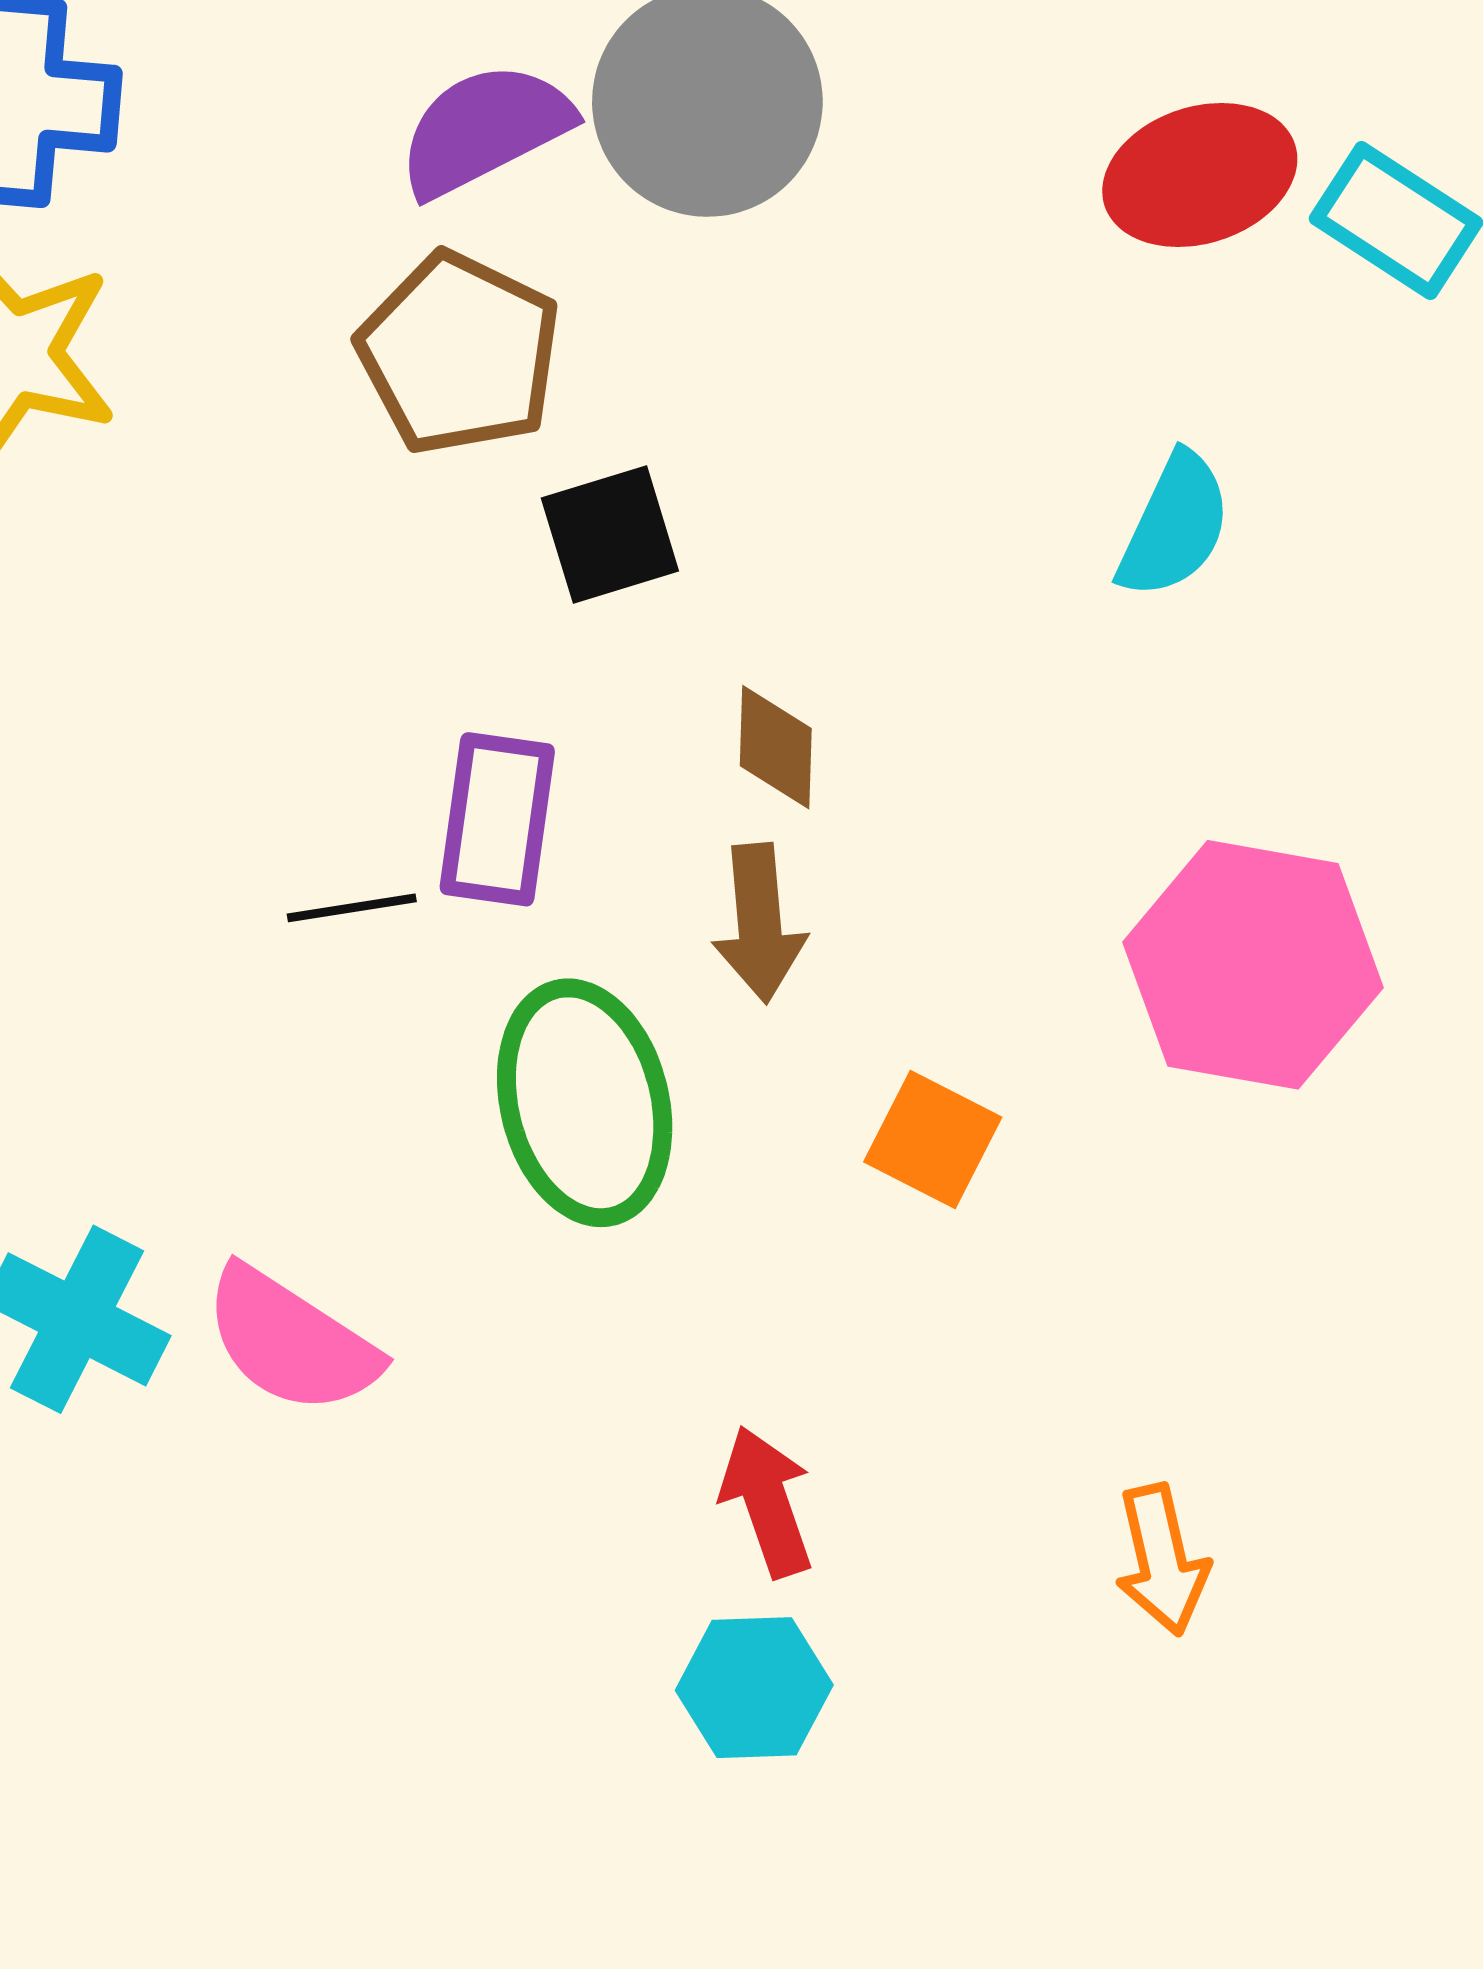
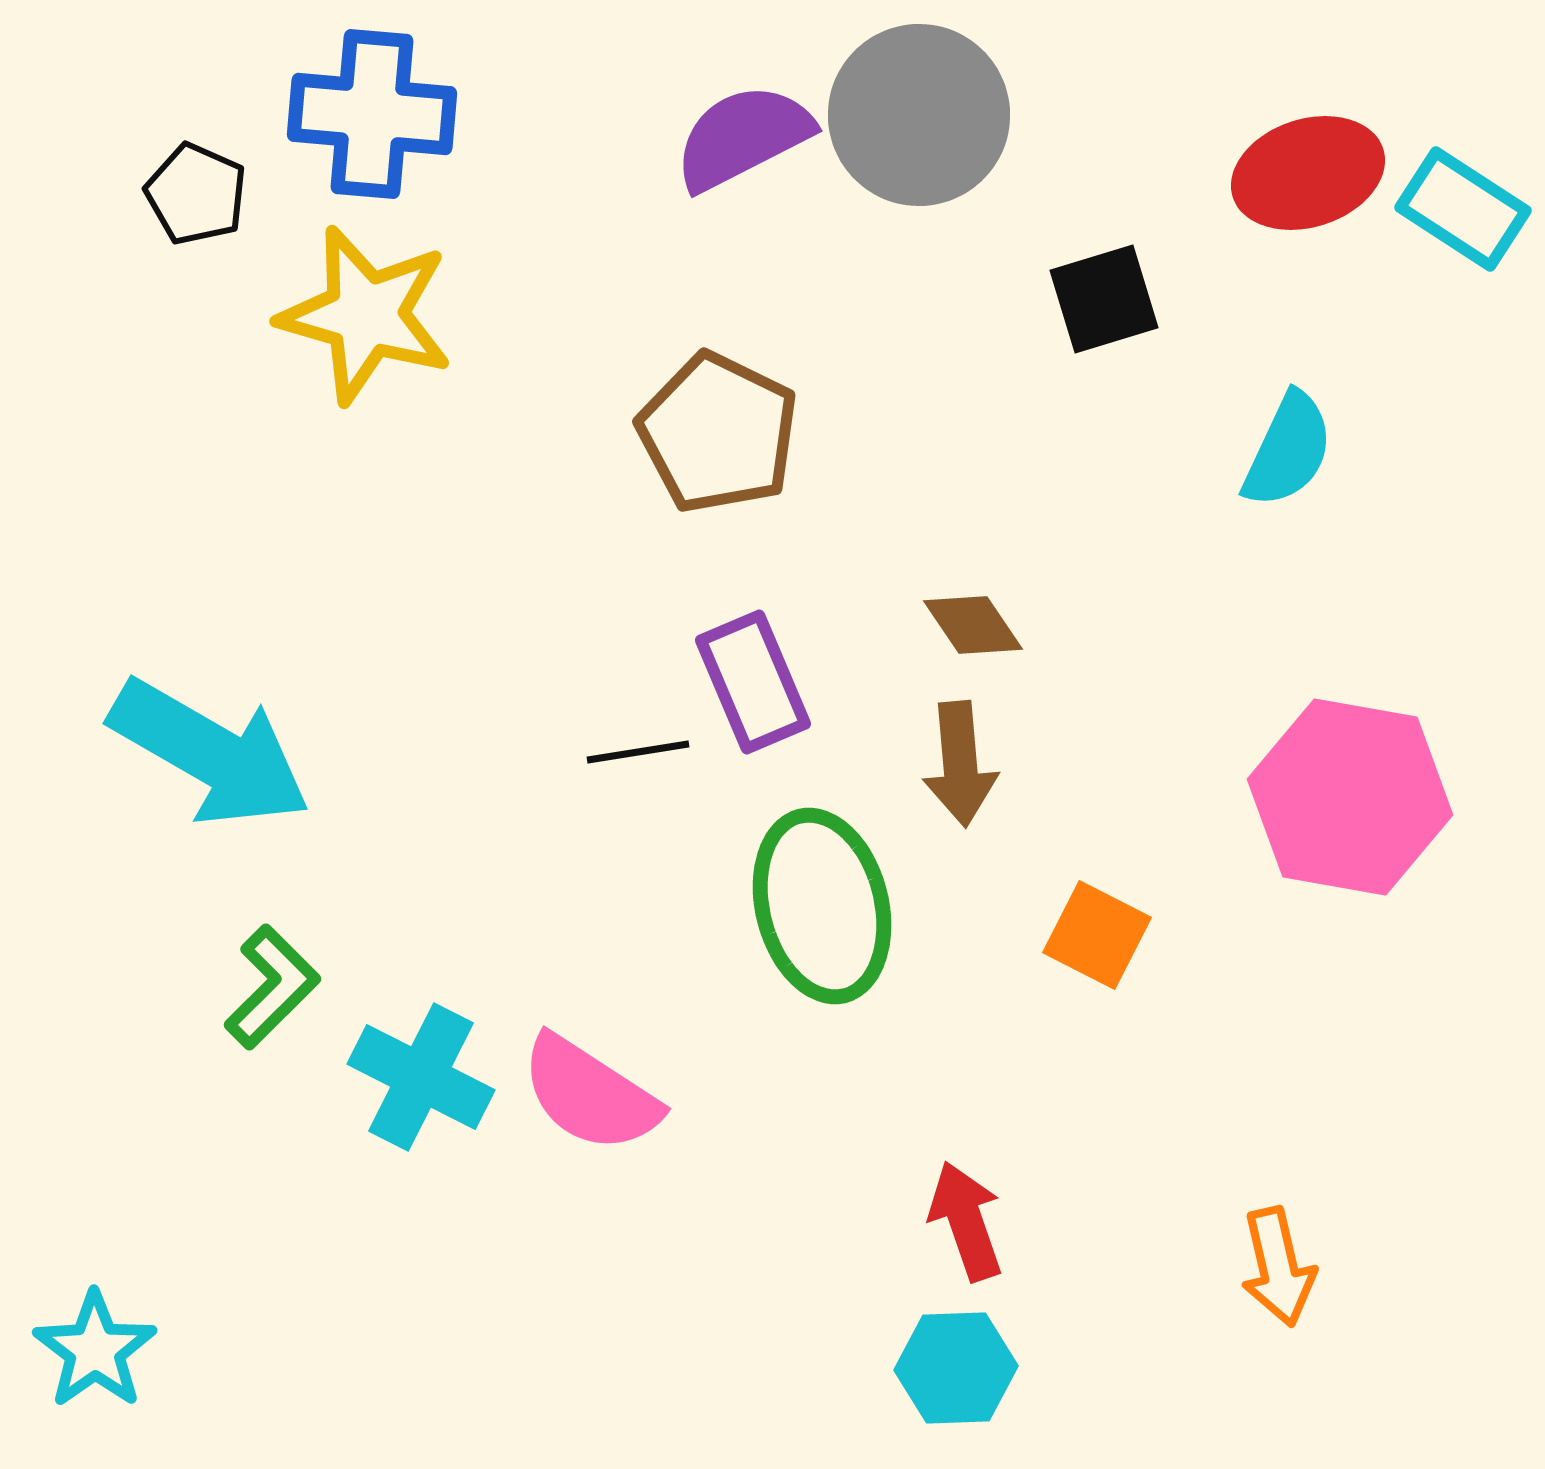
brown pentagon: (459, 353) -> (718, 433), moved
black square: (610, 534) -> (1104, 299), moved
brown diamond: (776, 747) -> (973, 625), turned -36
purple rectangle: (497, 819) -> (753, 682), turned -31

